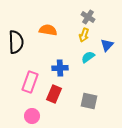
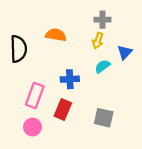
gray cross: (88, 17) -> (103, 20), turned -32
pink circle: (32, 116) -> (32, 127), moved

